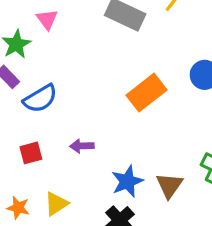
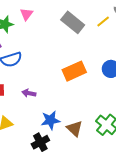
brown triangle: (169, 185) -> (75, 129), turned -36

